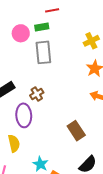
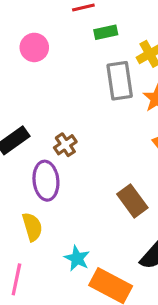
green rectangle: (42, 27) -> (106, 32), moved
gray rectangle: (43, 52) -> (120, 81), moved

